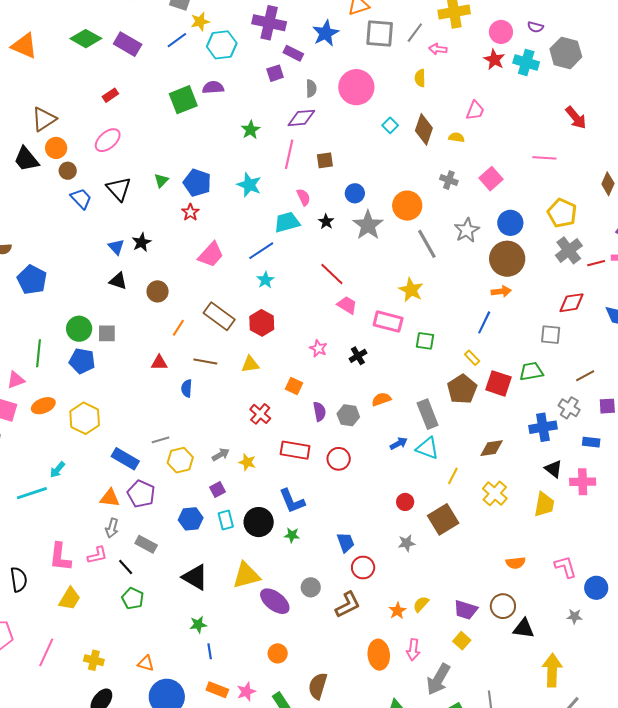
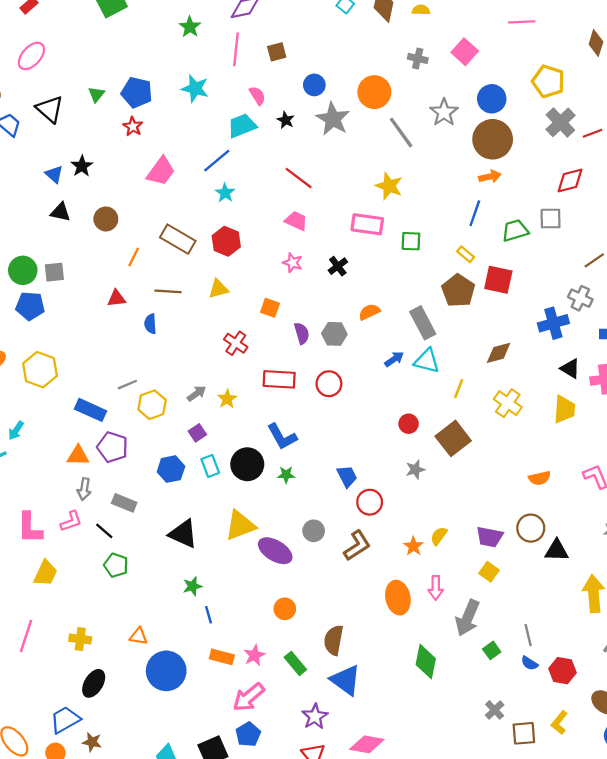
pink trapezoid: (347, 305) -> (296, 221), moved
green trapezoid: (531, 371) -> (515, 230), moved
yellow star: (247, 462) -> (227, 399), turned 30

